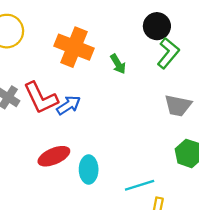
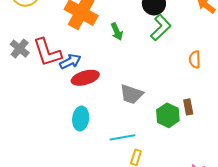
gray trapezoid: (178, 106) -> (131, 94), moved
red ellipse: (54, 156) -> (85, 78), moved

